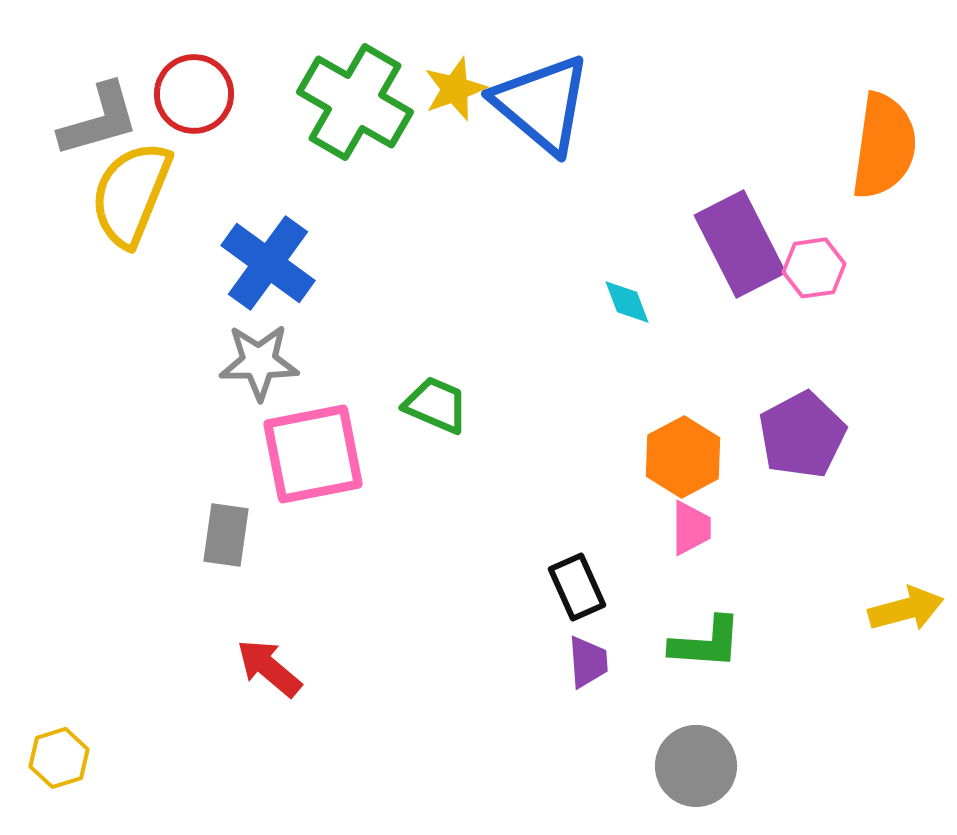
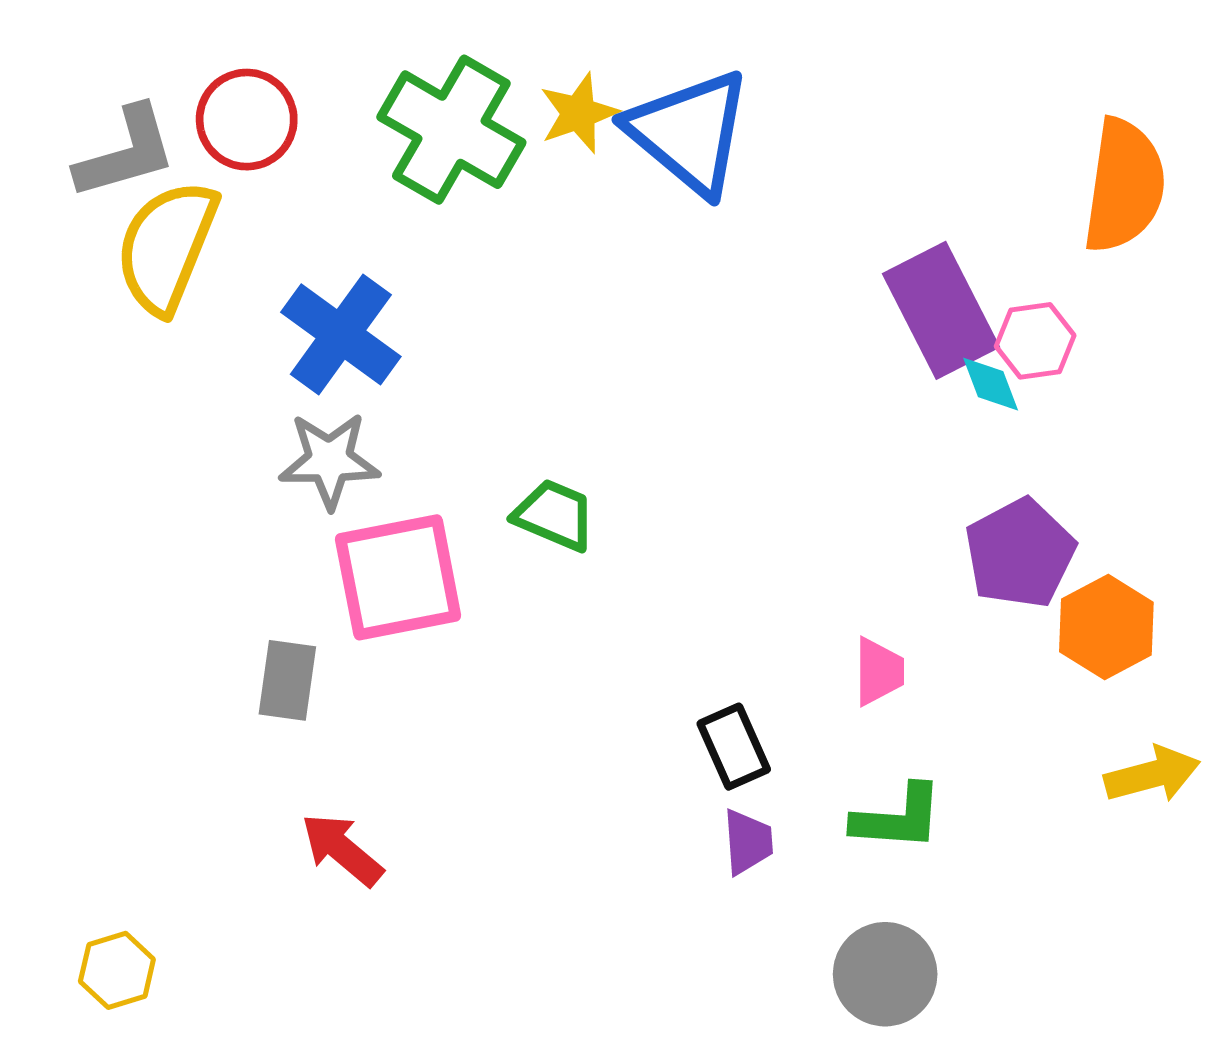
cyan diamond: (627, 302) -> (991, 384), moved
orange hexagon: (683, 457) -> (1106, 627), moved
yellow hexagon: (59, 758) -> (117, 970), moved

